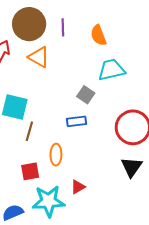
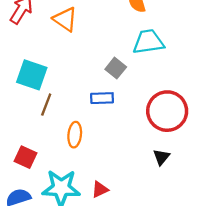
black triangle: (131, 167) -> (161, 157), size x0.7
red square: (30, 171) -> (26, 157), moved, turned 30
red triangle: (78, 187) -> (100, 190), moved

